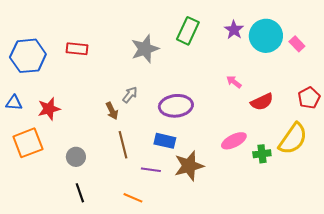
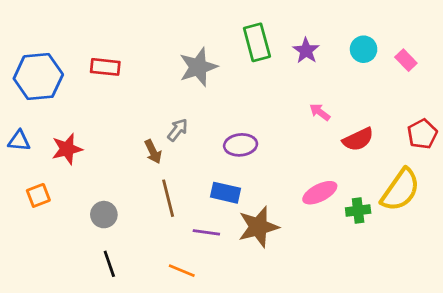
purple star: (234, 30) -> (306, 51), moved
green rectangle: (188, 31) -> (257, 42), turned -40
cyan circle: (266, 36) -> (364, 49), size x0.6
purple ellipse: (176, 106) -> (241, 145), size x0.7
orange square: (28, 143) -> (38, 195), size x0.6

